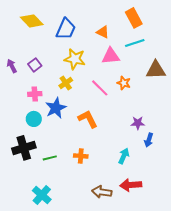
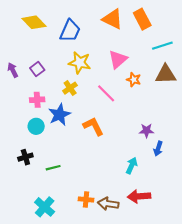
orange triangle: (103, 32) -> (113, 19), moved, size x1.5
cyan line: (135, 43) -> (162, 46), moved
pink triangle: (111, 56) -> (118, 59), turned -36
orange star: (124, 83) -> (134, 80), moved
black cross: (24, 148) -> (25, 157), size x0.6
orange cross: (81, 156) -> (86, 200), moved

